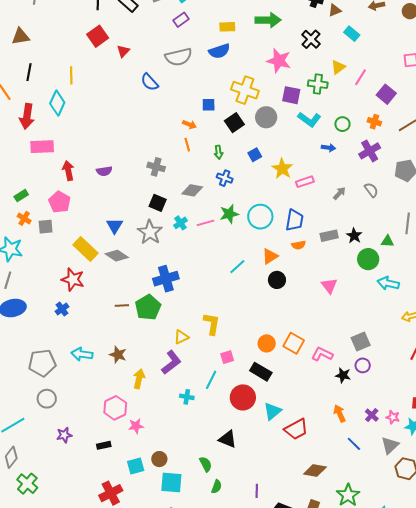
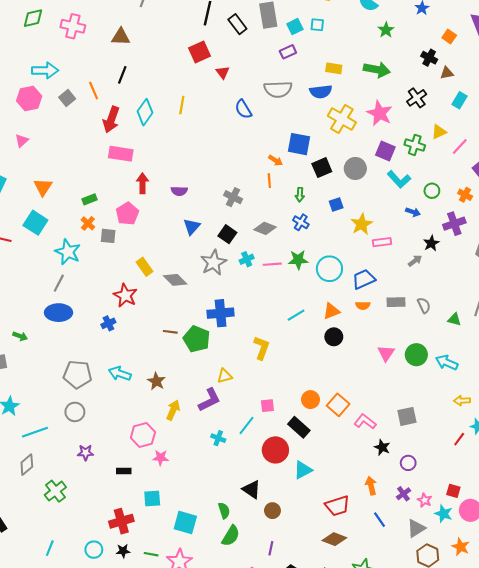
cyan rectangle: (352, 34) -> (459, 100), turned 70
red triangle: (123, 51) -> (223, 72), turned -32
yellow line: (71, 75) -> (182, 105), moved
yellow cross: (245, 90) -> (342, 119), moved
blue square: (209, 105) -> (299, 144), size x1.6
gray semicircle: (371, 190) -> (424, 305), moved
blue trapezoid: (294, 220) -> (364, 279), turned -135
blue triangle: (115, 226) -> (192, 227), moved
black star: (354, 236) -> (431, 243), moved
yellow rectangle: (86, 249) -> (144, 267), size x0.7
green circle: (368, 259) -> (416, 355), moved
green pentagon: (148, 307) -> (197, 339), turned -30
yellow L-shape: (212, 324) -> (262, 348), moved
purple circle: (363, 365) -> (408, 463), moved
red trapezoid: (296, 429) -> (337, 506), moved
brown circle: (159, 459) -> (272, 511), moved
green cross: (27, 484) -> (55, 491), moved
green semicircle: (217, 487) -> (231, 536), size x1.5

